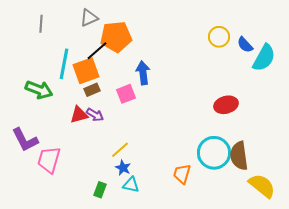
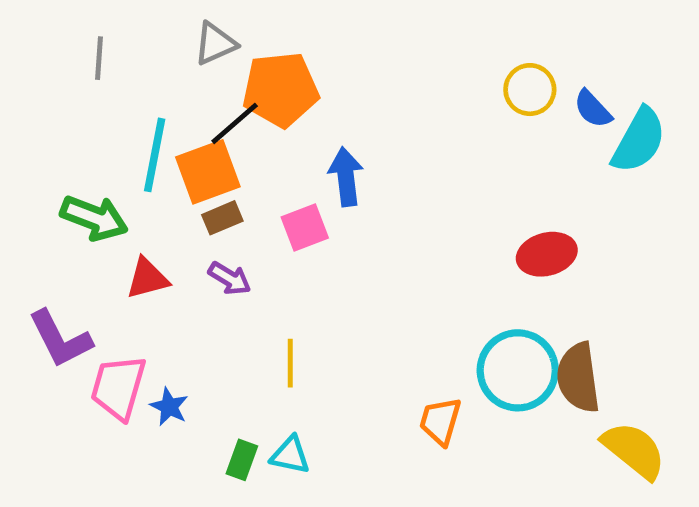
red triangle: (79, 115) -> (147, 278), moved
yellow line: (120, 150) -> (290, 363), turned -48
blue star: (123, 168) -> (169, 407), moved
cyan triangle: (131, 185) -> (290, 455), moved

